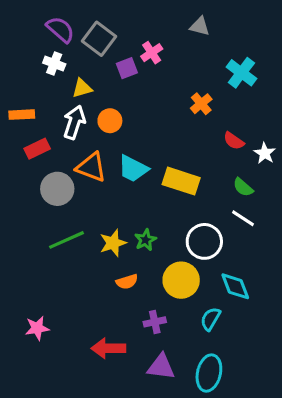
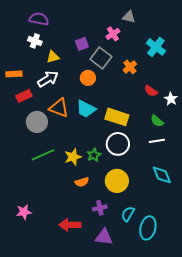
purple semicircle: (60, 29) -> (39, 19), turned -30
gray square: (99, 39) -> (101, 58), moved
pink cross: (152, 53) -> (113, 34), moved
orange circle: (110, 121) -> (88, 78), moved
white arrow: (74, 122) -> (48, 79), turned 40
white line: (243, 218) -> (157, 141), turned -42
white circle: (204, 241) -> (118, 144), moved
cyan diamond: (235, 286) -> (162, 175), moved
cyan semicircle: (210, 319) -> (128, 214), moved
cyan ellipse: (209, 373) -> (148, 228), moved

